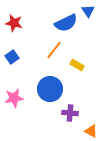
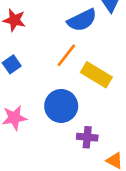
yellow rectangle: (77, 65) -> (96, 75), size x1.6

